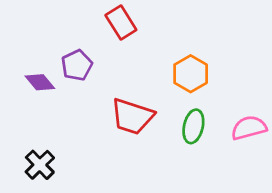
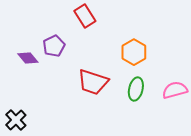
black cross: (40, 165) -> (16, 120), moved

